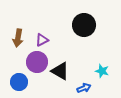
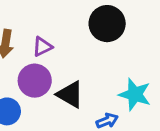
cyan star: (102, 71) -> (135, 94), size x1.5

